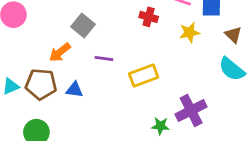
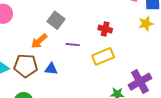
red cross: (149, 17) -> (105, 29), moved
yellow star: (189, 33) -> (146, 24), moved

